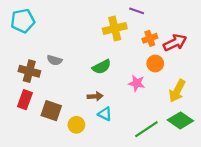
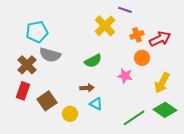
cyan pentagon: (23, 21) -> (37, 32), moved
yellow cross: (115, 28) -> (105, 26), turned -30
gray semicircle: (55, 60) -> (50, 55), size x1.5
brown cross: (29, 71) -> (27, 65), turned 30
brown square: (51, 111) -> (47, 101), turned 36

